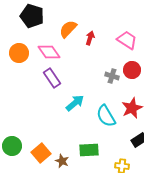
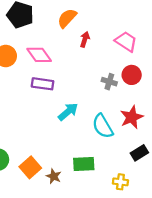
orange semicircle: (68, 29) -> (67, 18), moved
purple rectangle: (52, 78) -> (42, 84), turned -48

